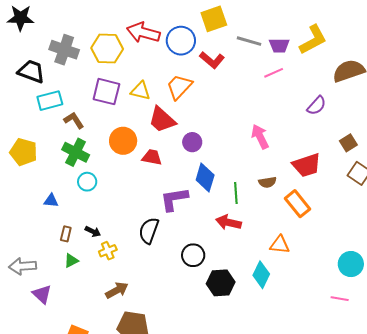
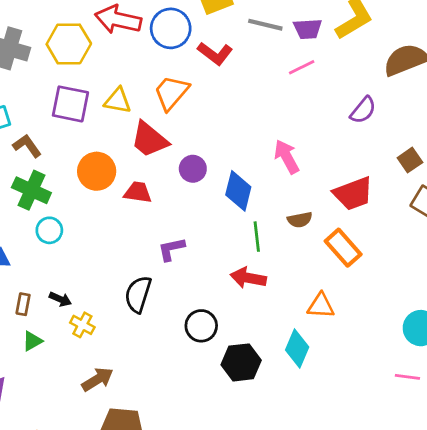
blue diamond: (205, 178) -> (238, 191), moved
purple L-shape: (174, 199) -> (171, 249), size x0.7
yellow cross: (108, 251) -> (82, 325), turned -36

